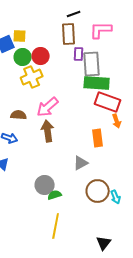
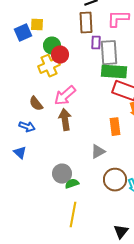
red circle: (41, 56) -> (60, 55), moved
green circle: (23, 57) -> (52, 46), moved
brown semicircle: (19, 115) -> (36, 104), turned -133

